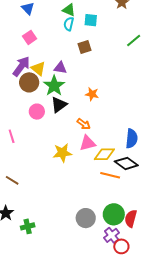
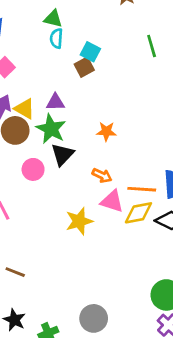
cyan square: (91, 20) -> (90, 52), moved, turned 32
green line: (134, 41) -> (152, 46), turned -56
pink triangle: (88, 143) -> (112, 201), turned 42
orange line: (110, 175) -> (142, 189), moved
gray circle: (86, 218) -> (94, 318), moved

